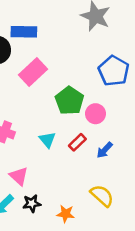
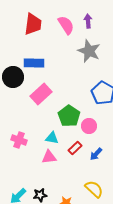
cyan triangle: (47, 140) -> (52, 138), moved, turned -40
pink triangle: (19, 176) -> (49, 157), moved, turned -49

